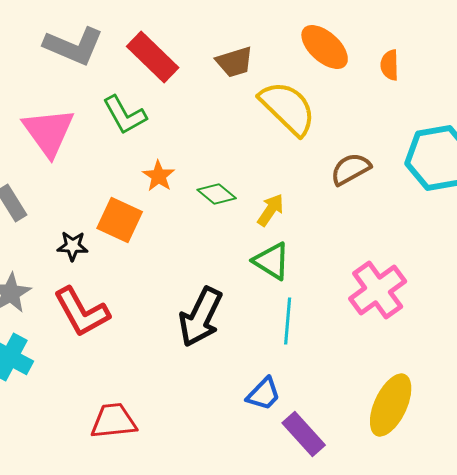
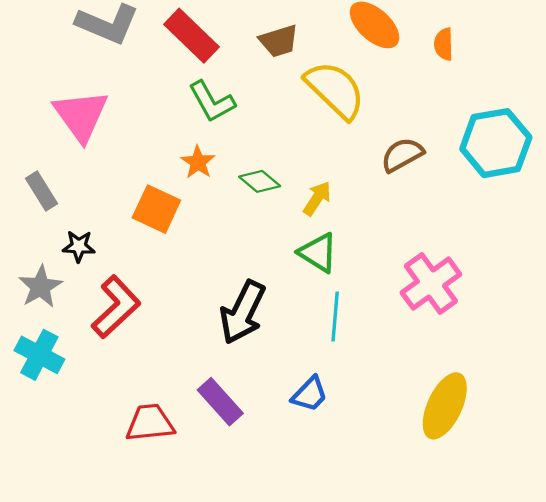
green L-shape: (125, 115) -> (212, 102), moved
black star: (73, 246) -> (79, 246), moved
red L-shape: (82, 312) -> (116, 307), turned -104
purple rectangle: (304, 434) -> (220, 402), moved

